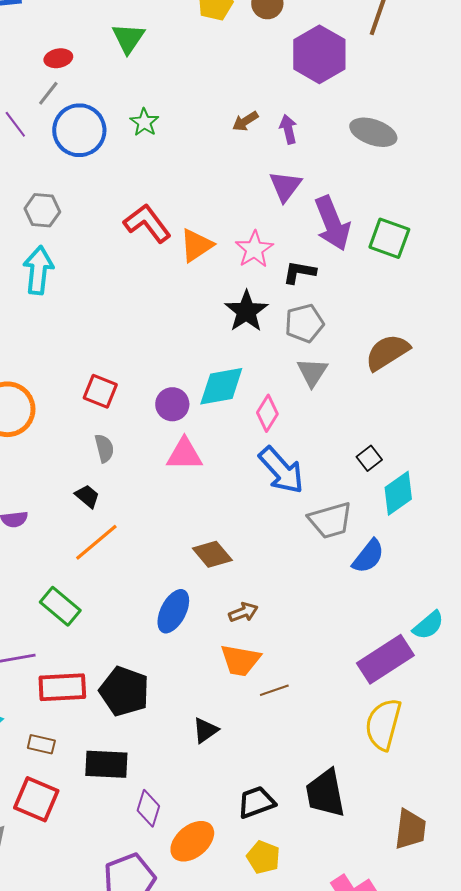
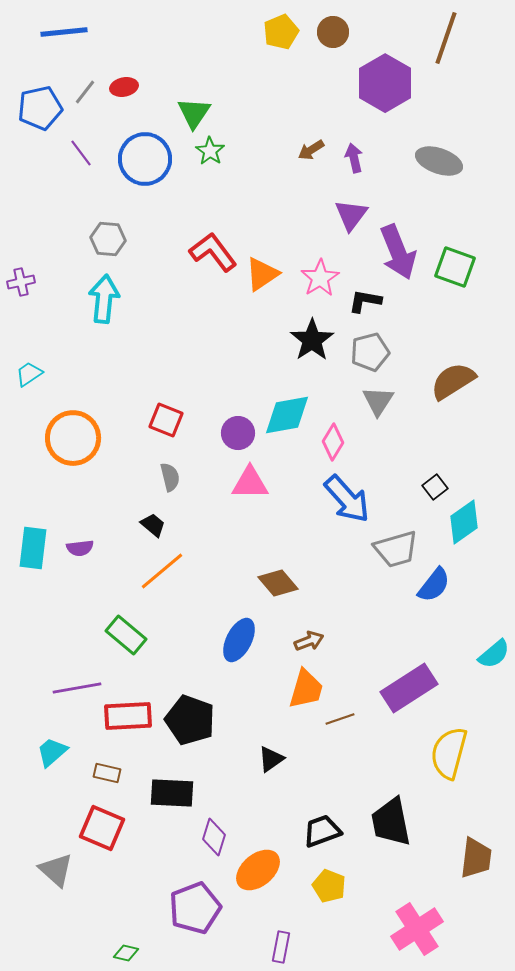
green triangle: (128, 38) -> (194, 113), moved
gray line: (48, 93) -> (85, 92), moved
purple rectangle: (385, 659) -> (409, 688), moved
orange trapezoid: (240, 660) -> (306, 689), turned -84

